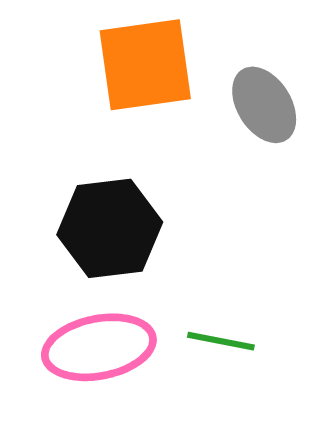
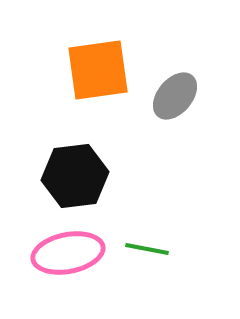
gray ellipse: (264, 105) -> (175, 96), turned 72

